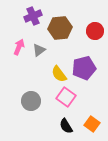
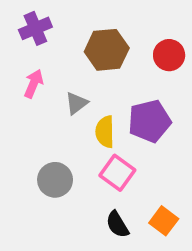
purple cross: (33, 16) -> (35, 28), moved
gray triangle: (39, 50) -> (76, 103), moved
yellow semicircle: (59, 74) -> (105, 132), turned 36

